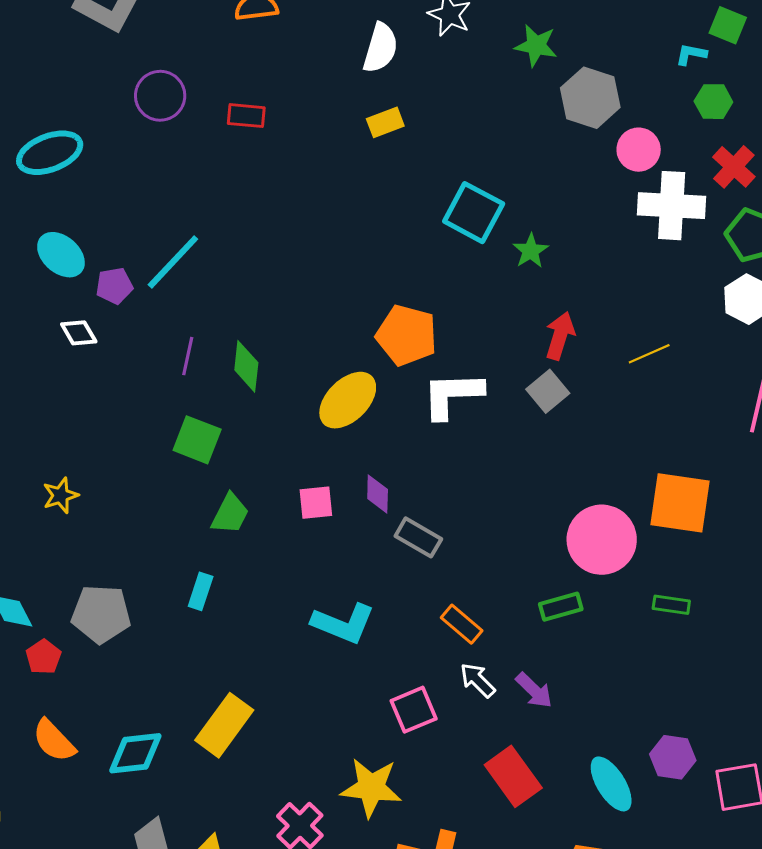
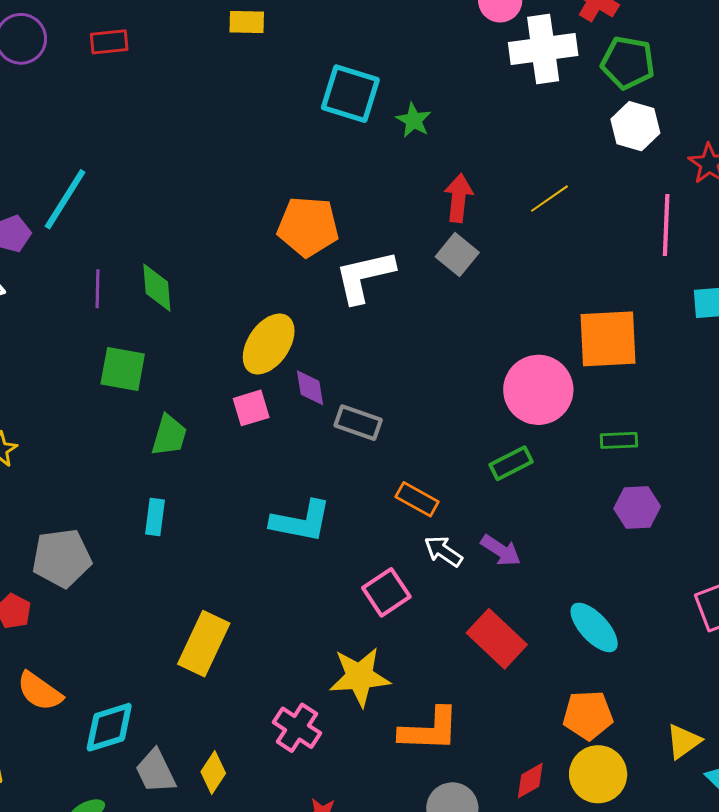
yellow rectangle: (385, 122) -> (247, 22), turned 33
yellow ellipse: (348, 400) -> (269, 344), moved
cyan diamond: (135, 753) -> (109, 727), moved
purple hexagon: (673, 757) -> (637, 507), moved

